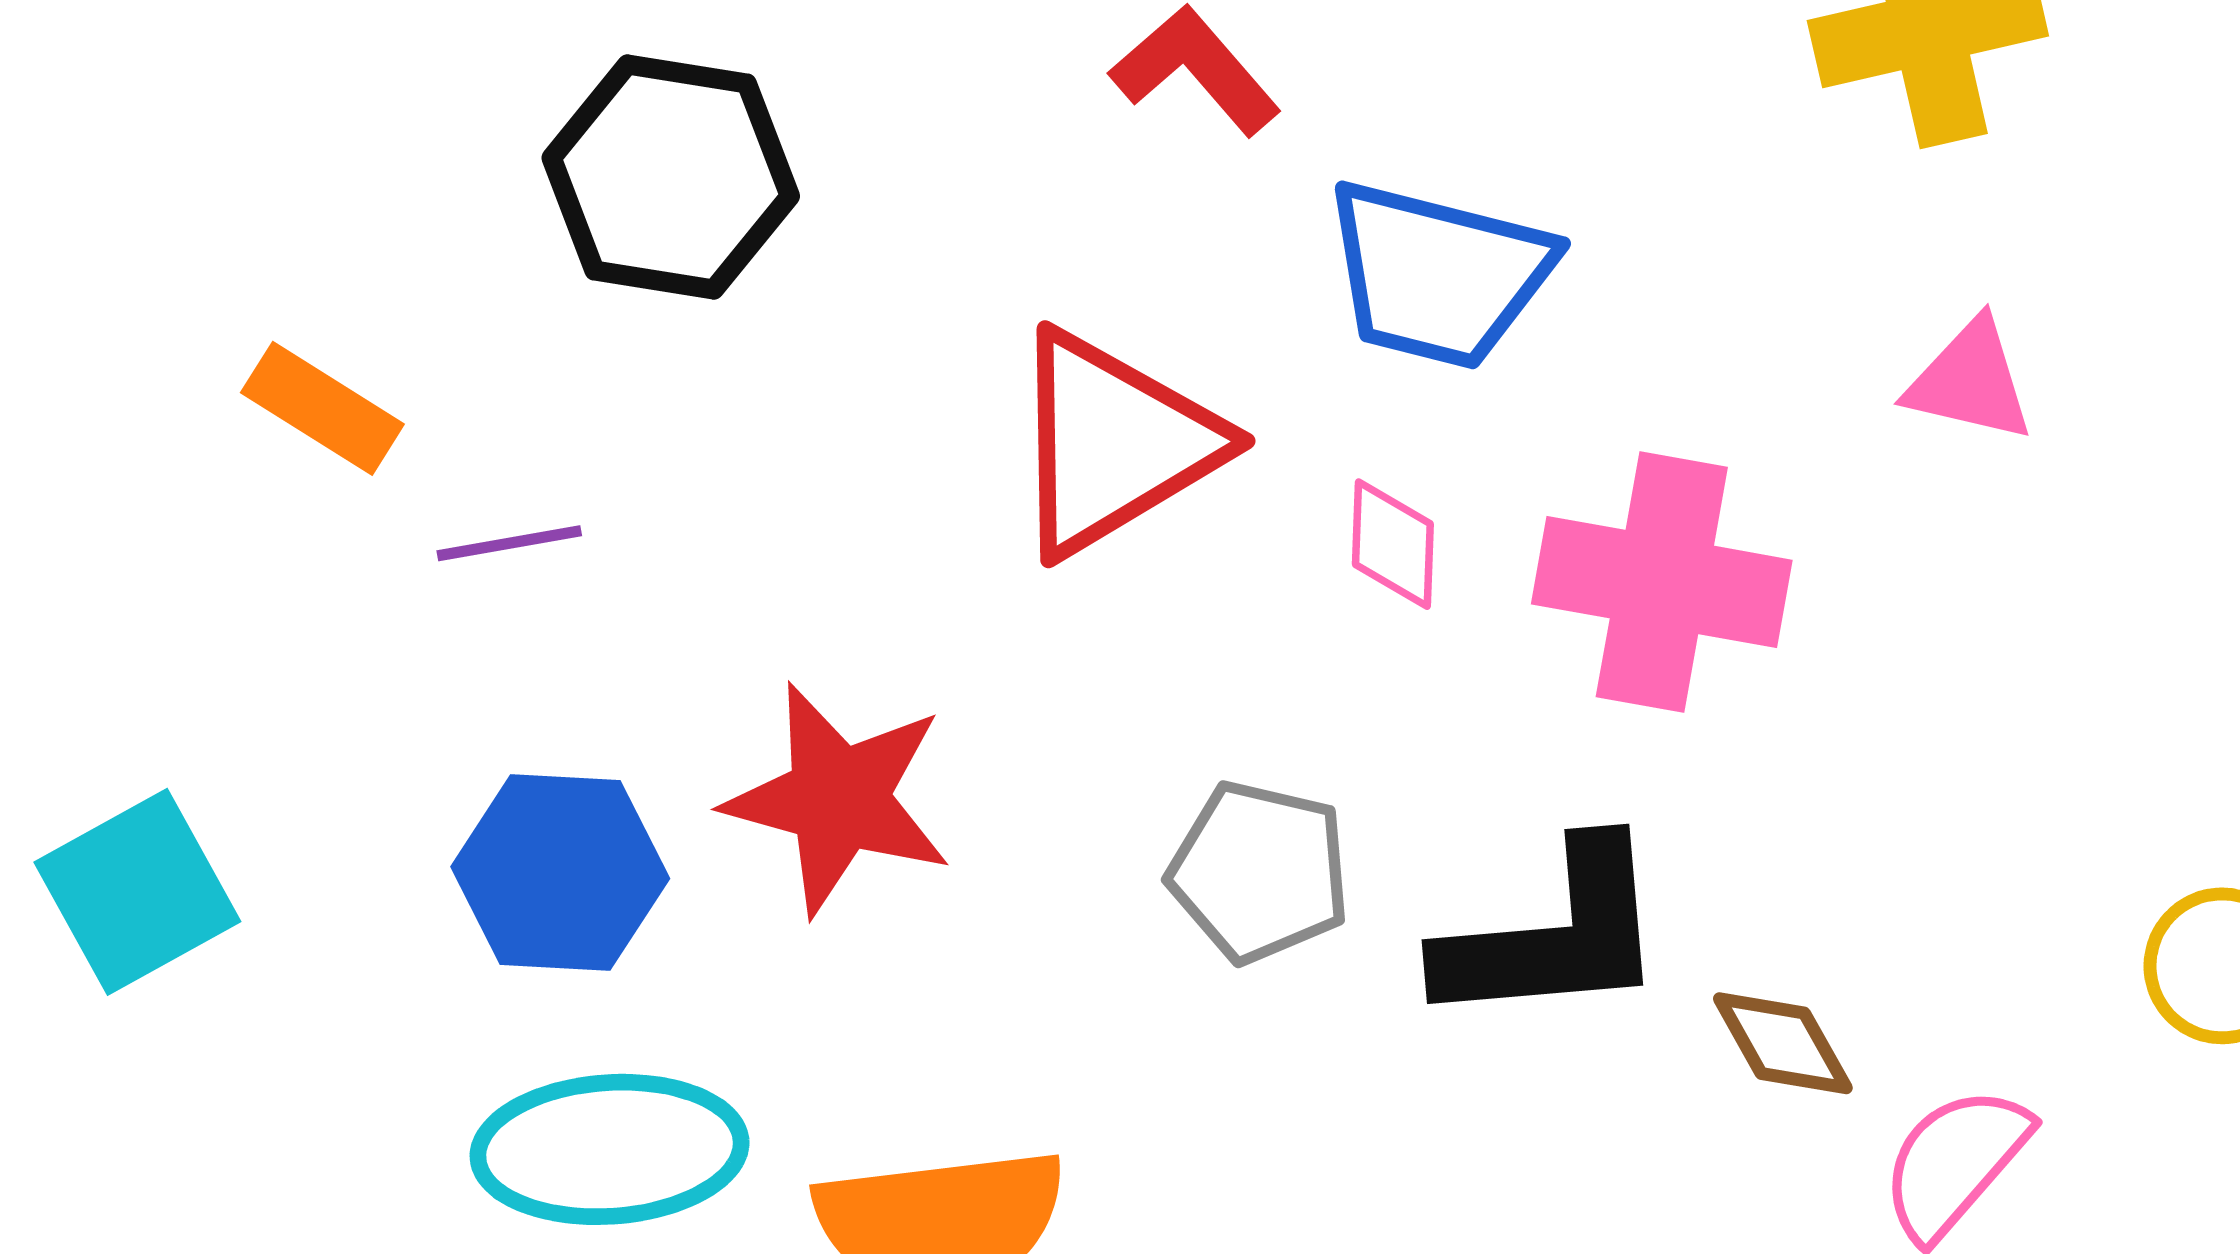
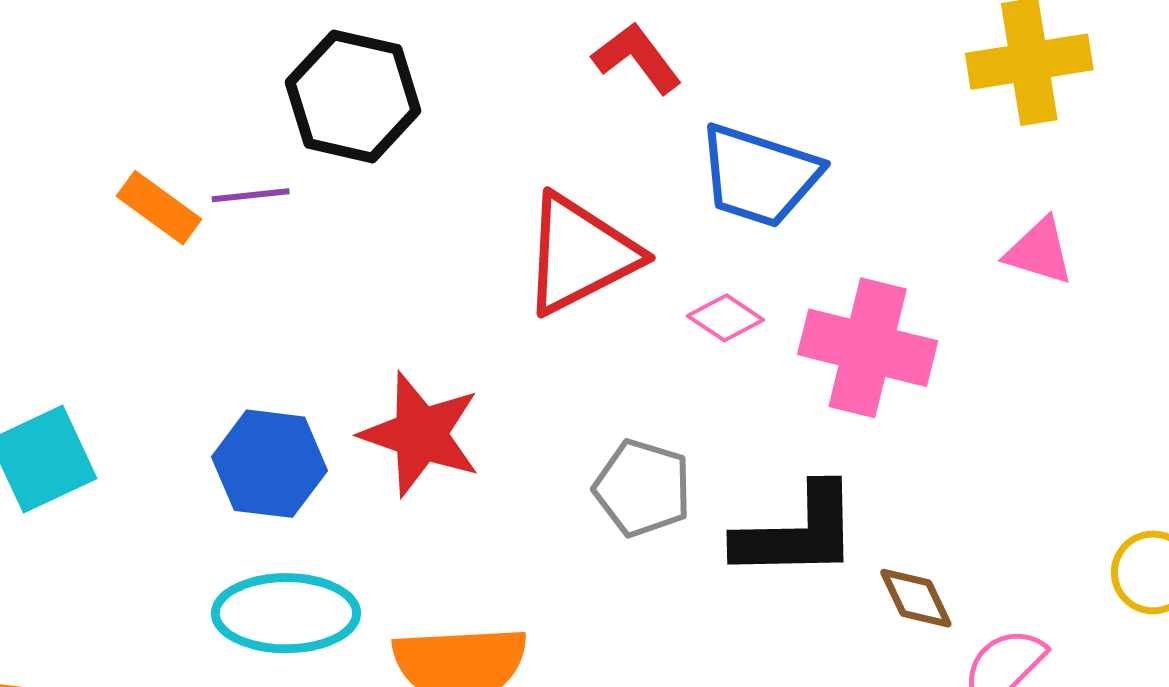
purple line: (509, 543) -> (251, 195), moved
pink diamond: (1393, 544) -> (725, 318), turned -62

